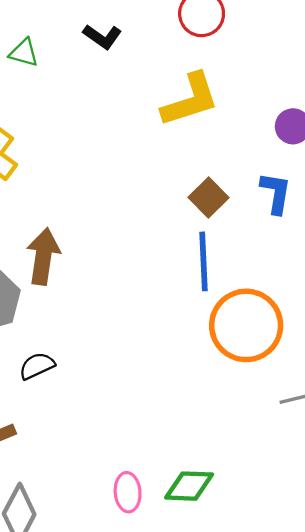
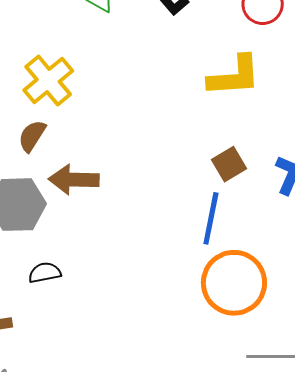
brown arrow: (43, 256) -> (74, 180), turned -111

